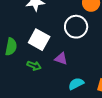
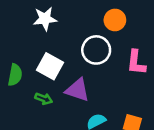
purple triangle: (61, 59) -> (77, 90), size x1.5

